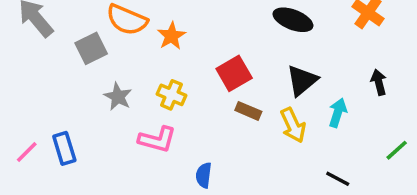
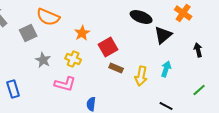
orange star: (172, 36) -> (82, 33), moved
black triangle: (302, 81) -> (163, 35), moved
black arrow: (379, 82) -> (198, 50), moved
yellow arrow: (293, 125) -> (141, 76), turned 36

